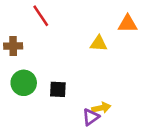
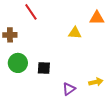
yellow arrow: (101, 108) -> (96, 82), moved

